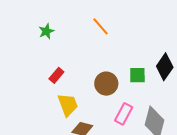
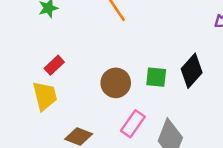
yellow trapezoid: (68, 105) -> (45, 96), moved

